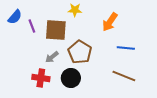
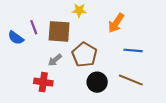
blue semicircle: (15, 17) -> (16, 38), moved, turned 84
black circle: (71, 78) -> (97, 82), moved

